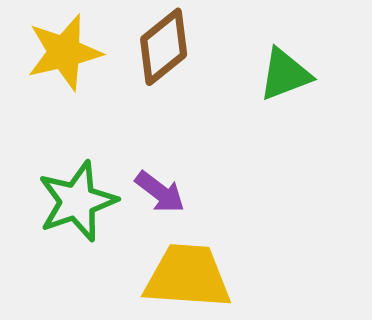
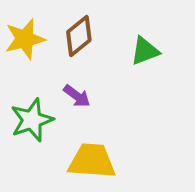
purple arrow: (160, 192) -> (77, 96), moved

